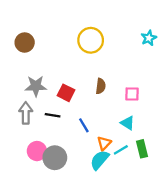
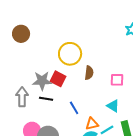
yellow circle: (91, 40) -> (70, 54), moved
gray star: (36, 86) -> (42, 81), moved
orange triangle: (104, 143) -> (92, 124), turned 32

